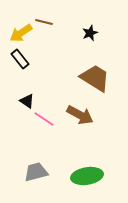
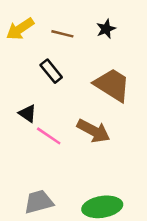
brown line: (44, 22) -> (62, 34), moved
black rectangle: (20, 59) -> (51, 71), moved

